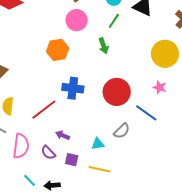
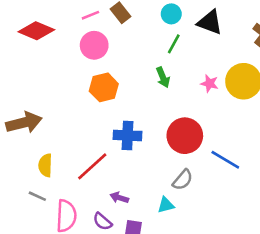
pink circle: (77, 20) -> (94, 45), moved
pink star: (160, 87) -> (210, 83), moved
gray semicircle: (122, 131) -> (183, 180), moved

